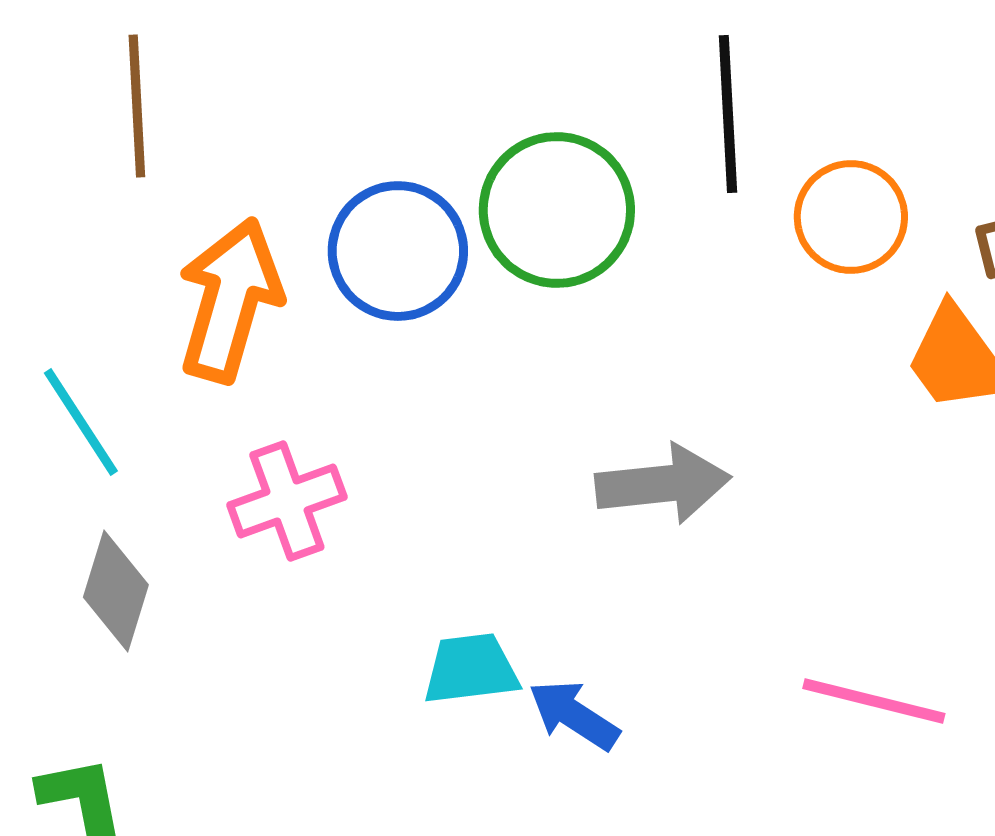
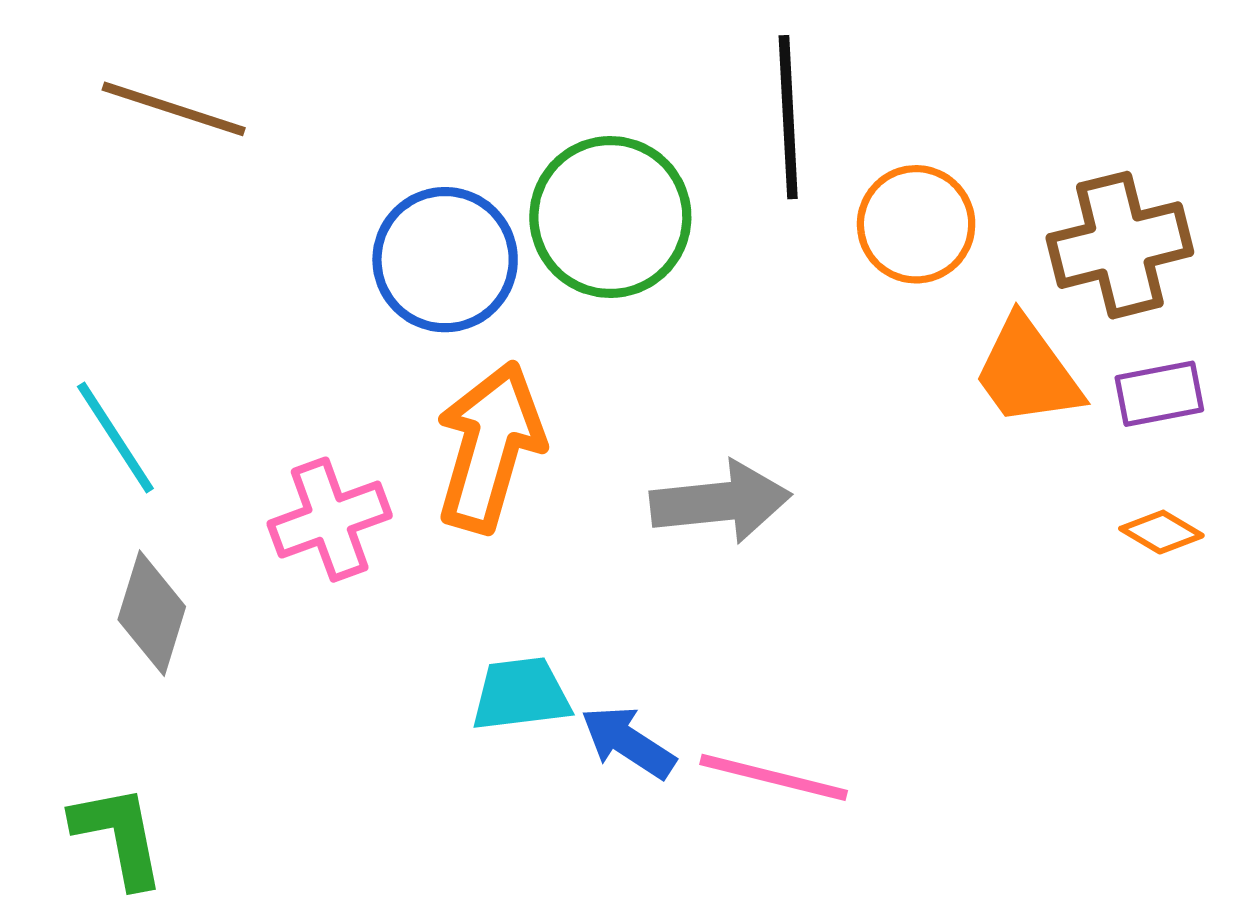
brown line: (137, 106) -> (174, 109), turned -69
orange arrow: (230, 300) -> (490, 447), moved
pink line: (874, 701) -> (774, 777), moved

